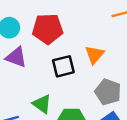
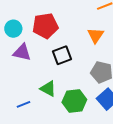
orange triangle: (95, 55) -> (96, 35), moved

